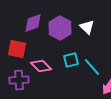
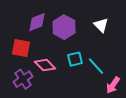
white triangle: (87, 27) -> (101, 25), moved
purple cross: (19, 80) -> (23, 79), turned -30

